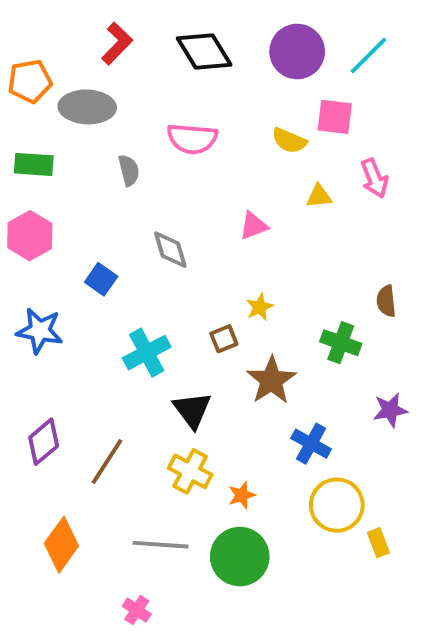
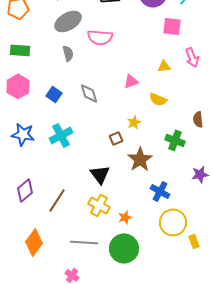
gray ellipse: (87, 107) -> (68, 21), moved, turned -32
yellow semicircle: (289, 141) -> (158, 99), moved
blue square: (101, 279) -> (54, 94), moved
cyan cross: (147, 353) -> (61, 135), moved

